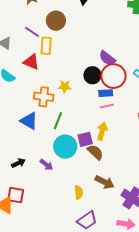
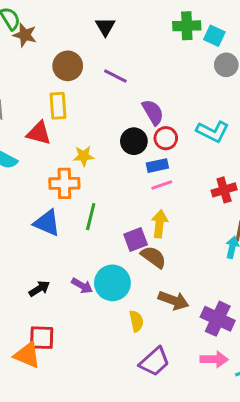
purple line: (32, 32) -> (115, 76), moved
purple semicircle: (107, 58) -> (153, 112), turned -150
red circle: (113, 76) -> (166, 138), size x0.6
yellow star: (65, 87) -> (84, 156), moved
cyan circle: (65, 147) -> (112, 283), moved

